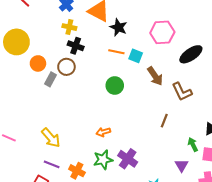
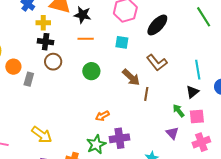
yellow cross: (69, 27) -> (43, 23), moved
cyan square: (136, 56) -> (122, 42), moved
brown circle: (66, 67) -> (53, 62), moved
brown arrow: (155, 76) -> (131, 77), moved
orange arrow: (103, 132) -> (102, 116), moved
purple cross: (128, 159) -> (119, 138), turned -30

